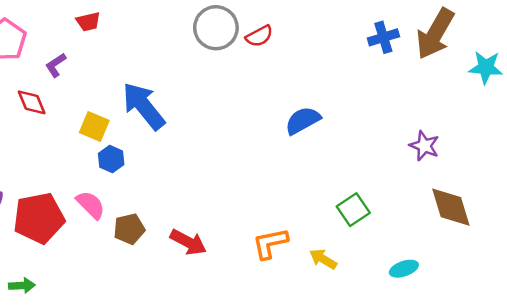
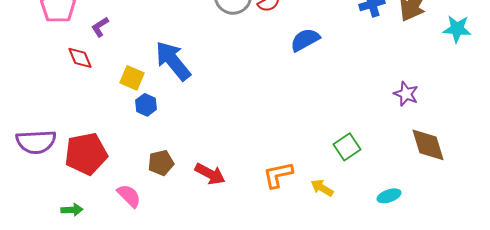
blue semicircle: (303, 120) -> (305, 40), moved
pink semicircle: (91, 205) -> (129, 196), moved

